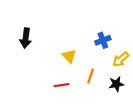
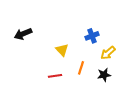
black arrow: (26, 38) -> (23, 34), turned 60

